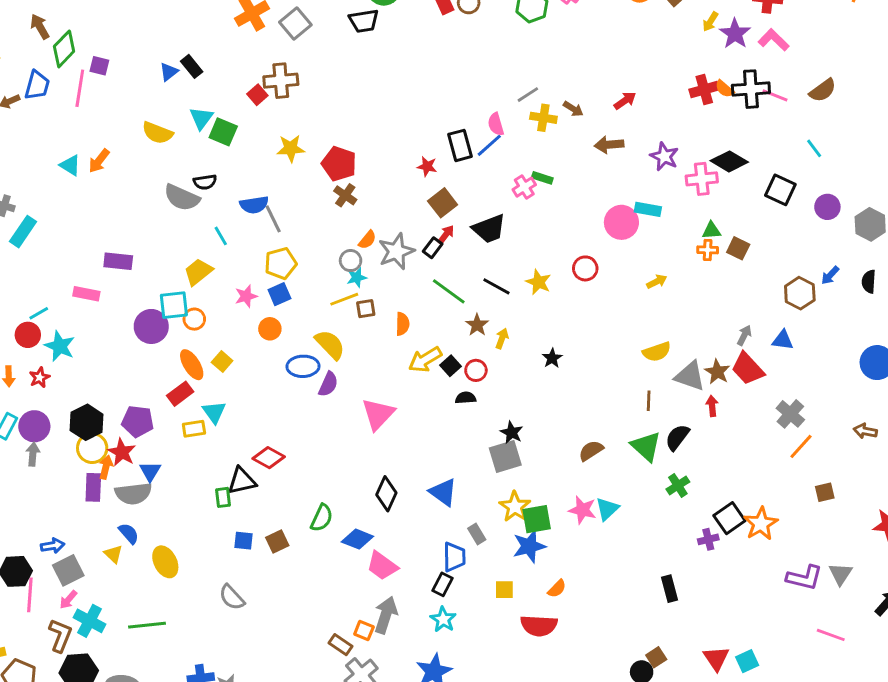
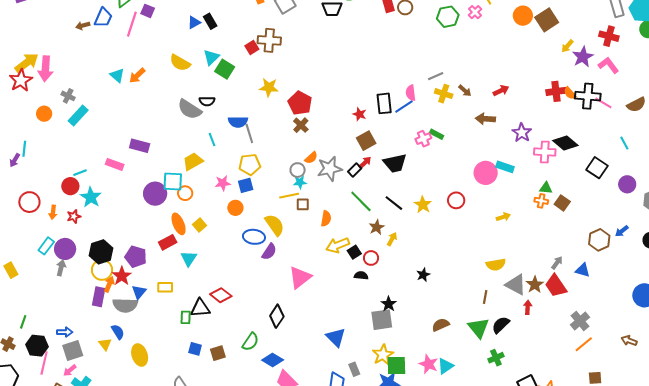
black star: (552, 358) -> (423, 275), moved
yellow rectangle: (194, 429) -> (165, 287), moved
black diamond: (386, 494) -> (277, 316), moved

